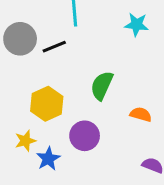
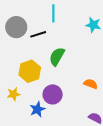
green semicircle: (102, 86) -> (57, 57), moved
blue star: (48, 159) -> (37, 109), moved

